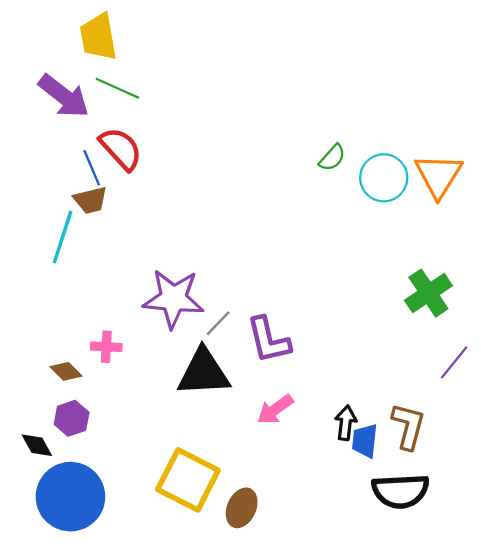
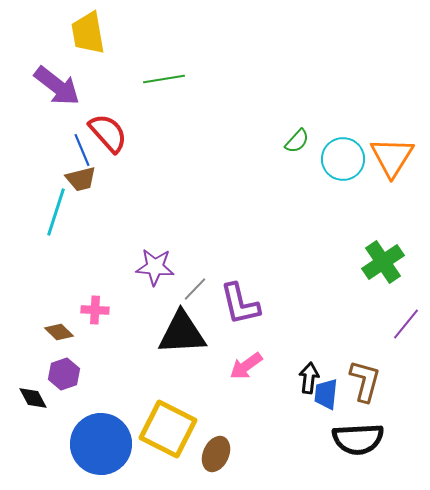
green line: (117, 88) -> (164, 79), moved, turned -33
purple star: (173, 299) -> (155, 267), size x0.7
blue circle: (70, 497) -> (101, 444), moved

